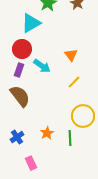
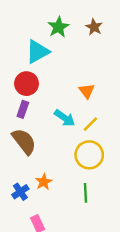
cyan arrow: (42, 66) -> (65, 118), moved
yellow circle: (83, 116) -> (89, 155), moved
orange star: (47, 133) -> (44, 182), moved

